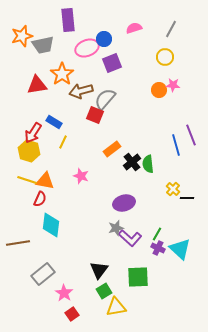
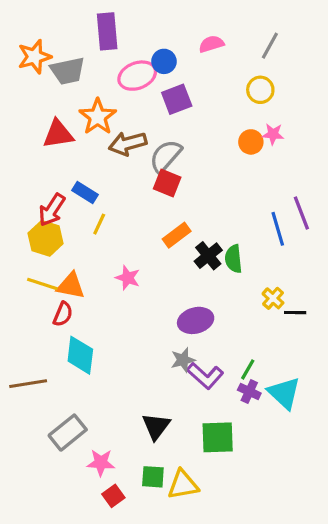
red square: (95, 115) -> (167, 183), moved
green square: (104, 291) -> (153, 477), moved, turned 35
pink star: (64, 293) -> (101, 463), turned -30

